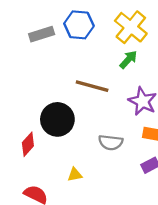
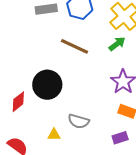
brown line: (92, 86) -> (74, 46), moved
gray semicircle: (111, 142) -> (79, 121), moved

